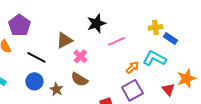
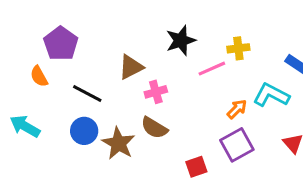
yellow cross: (155, 27) -> (238, 48), moved
pink cross: (80, 56) -> (156, 92), turned 32
brown star: (56, 89) -> (118, 143), size x1.5

